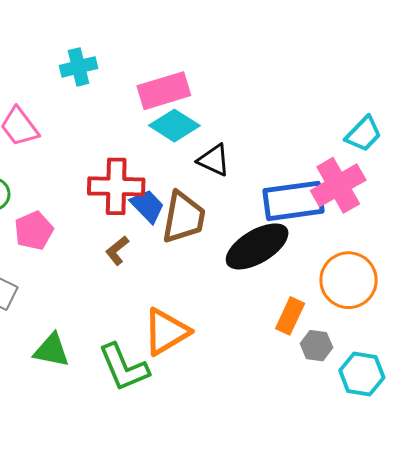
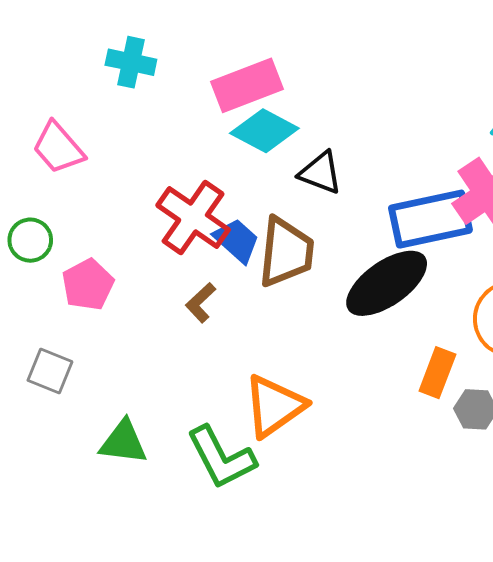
cyan cross: (79, 67) -> (131, 62), turned 30
red cross: (116, 186) -> (193, 218), turned 38

